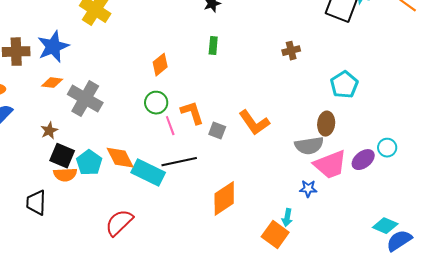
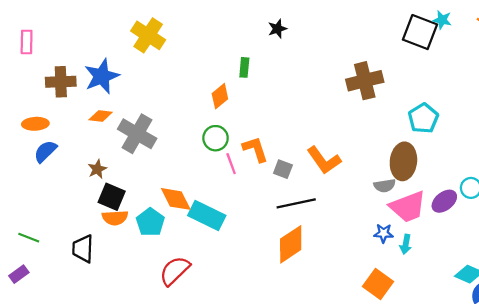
green rectangle: (213, 46) -> (244, 67), moved
brown cross: (291, 51) -> (365, 81), size x1.8
brown ellipse: (326, 124) -> (403, 161), size x1.4
gray semicircle: (309, 146) -> (385, 186), size x0.7
black line: (179, 162) -> (296, 203), moved
cyan pentagon: (89, 163) -> (150, 222), moved
cyan arrow: (287, 218) -> (406, 244), moved
orange square: (275, 235) -> (378, 284), moved

